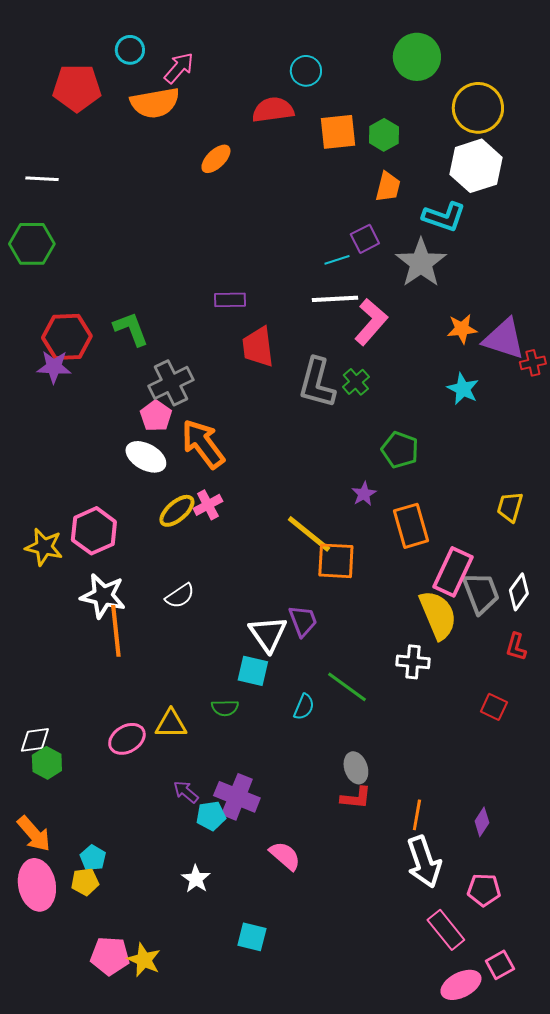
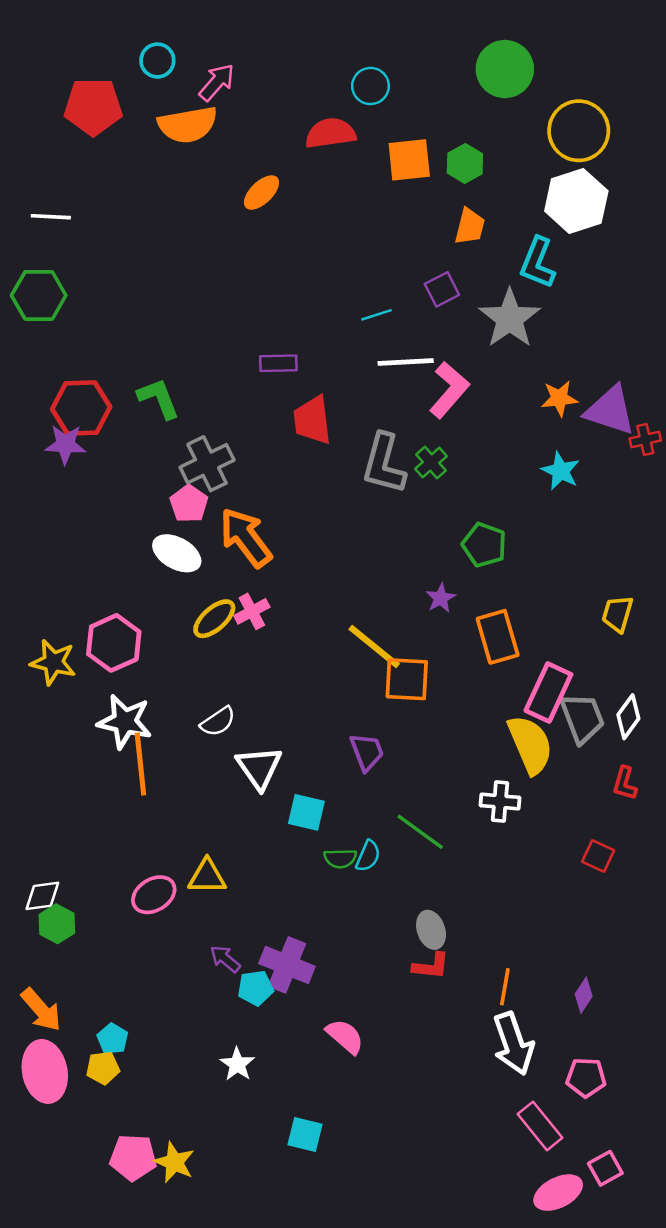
cyan L-shape: (444, 217) -> (538, 263), turned 93
cyan line: (337, 260) -> (377, 315), moved
white triangle: (268, 634) -> (259, 768), moved
green semicircle: (225, 708) -> (340, 858), moved

